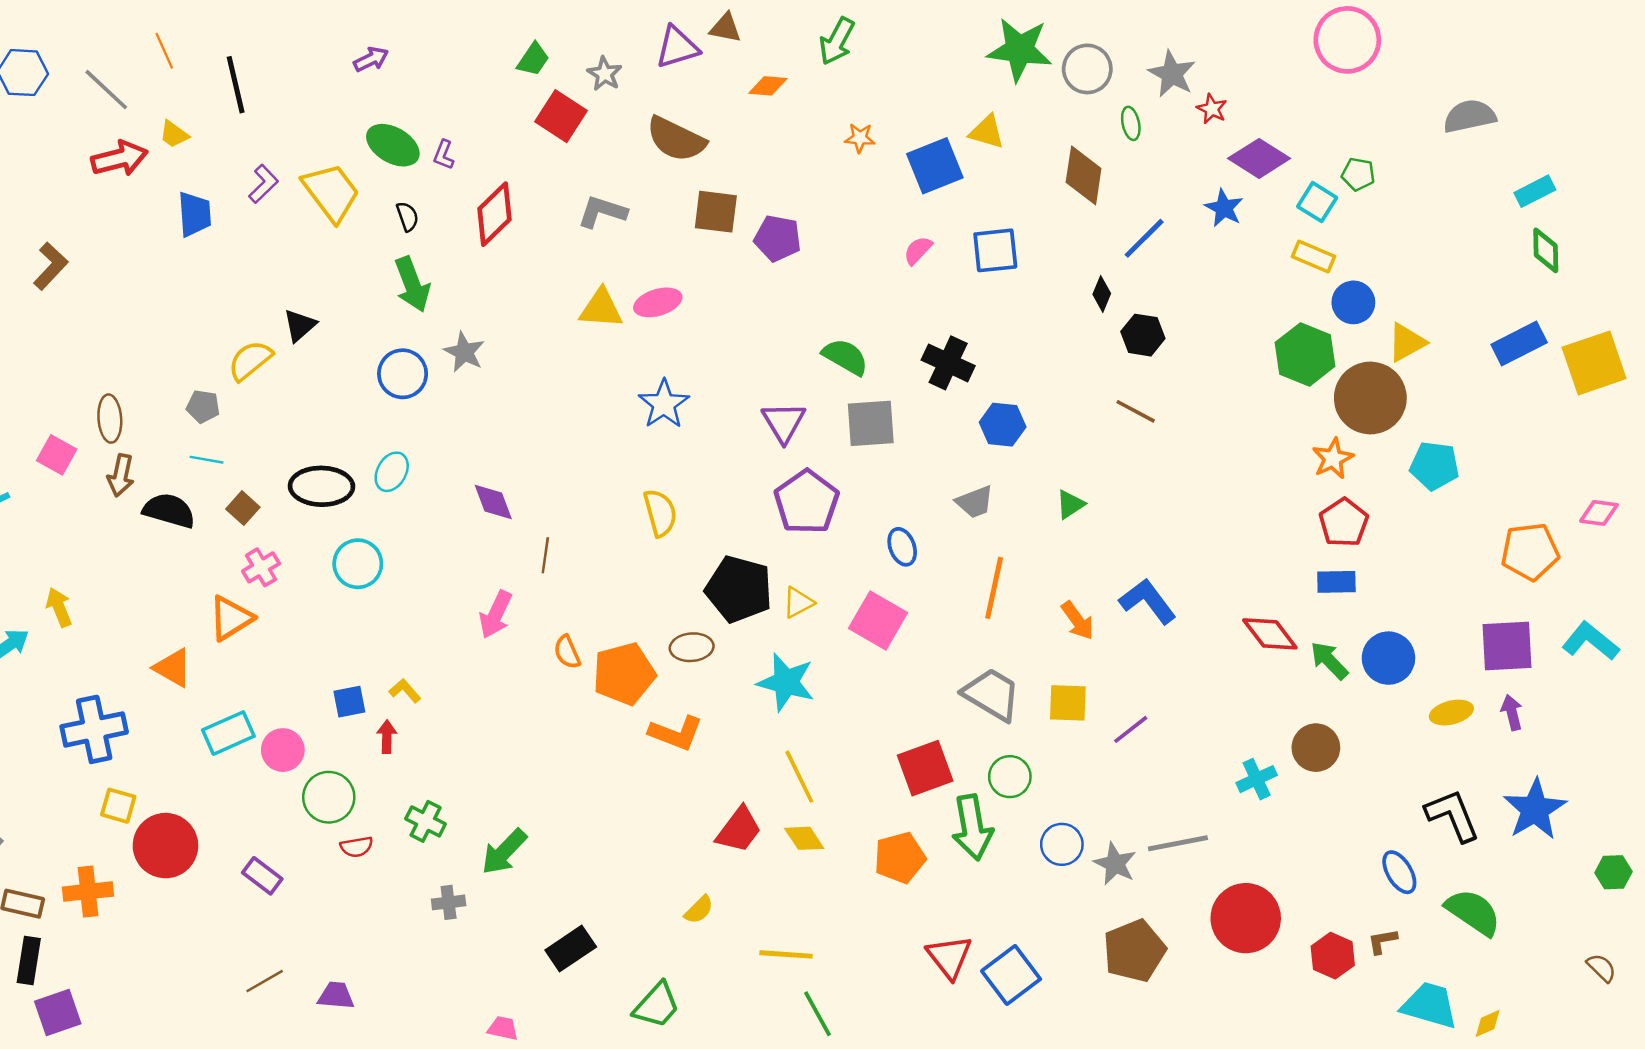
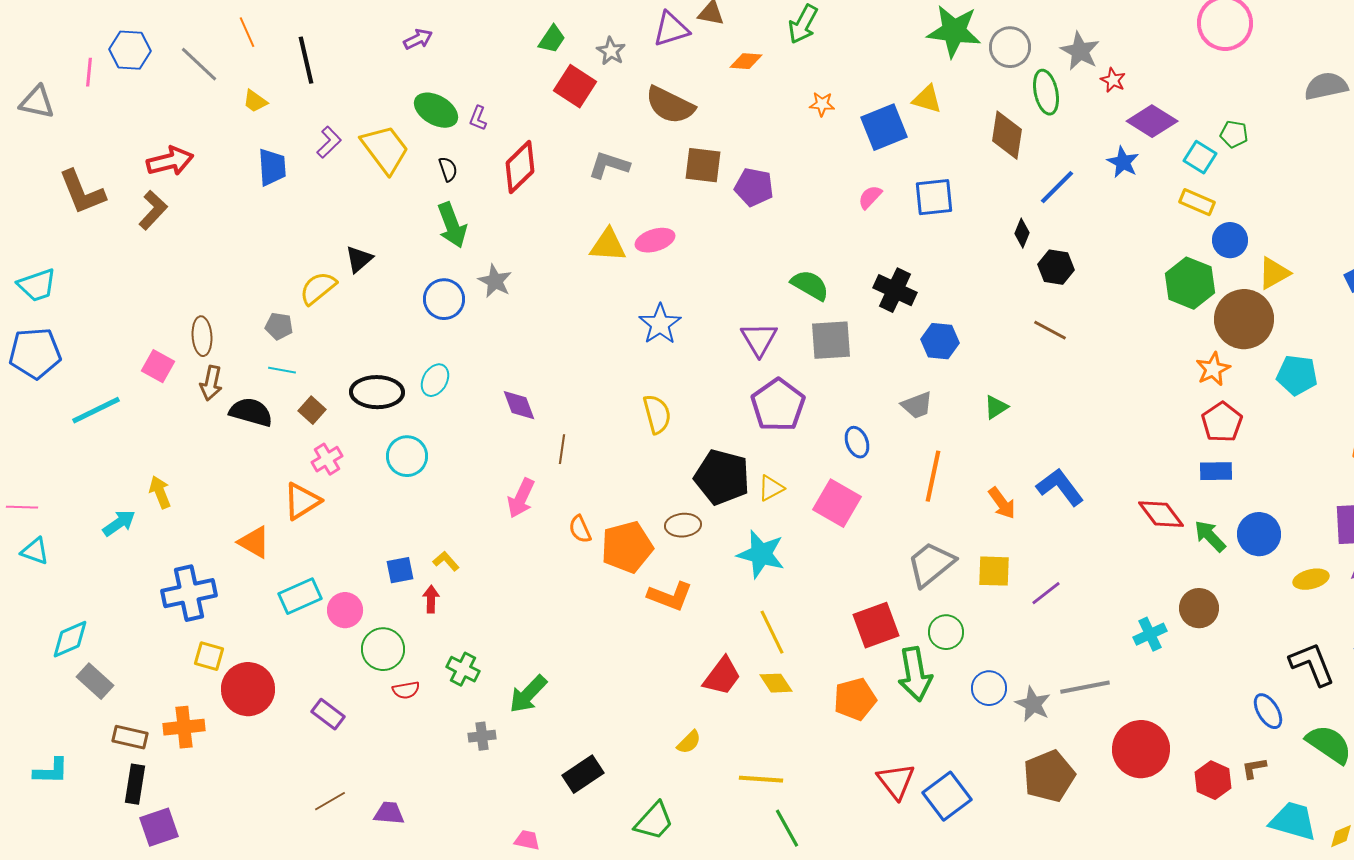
green ellipse: (1131, 123) -> (1046, 92), size x1.6
red arrow: (119, 158) -> (170, 161), moved
gray trapezoid: (992, 694) -> (931, 564), turned -70

